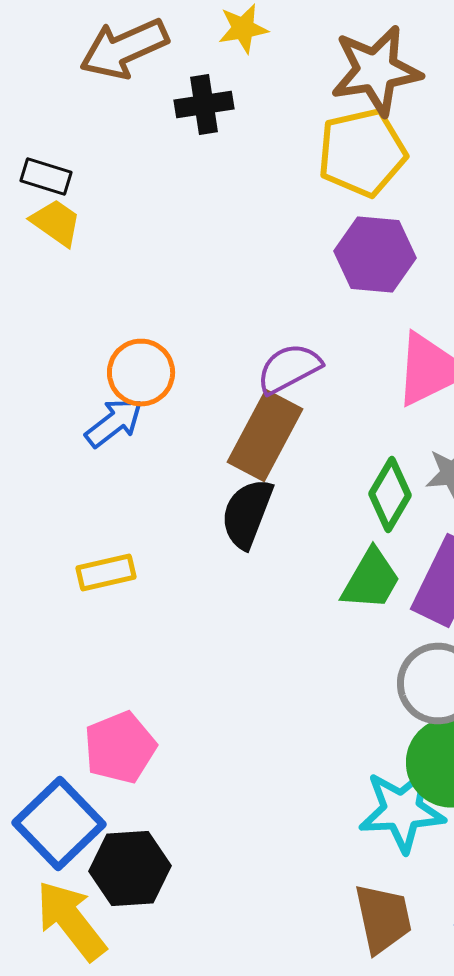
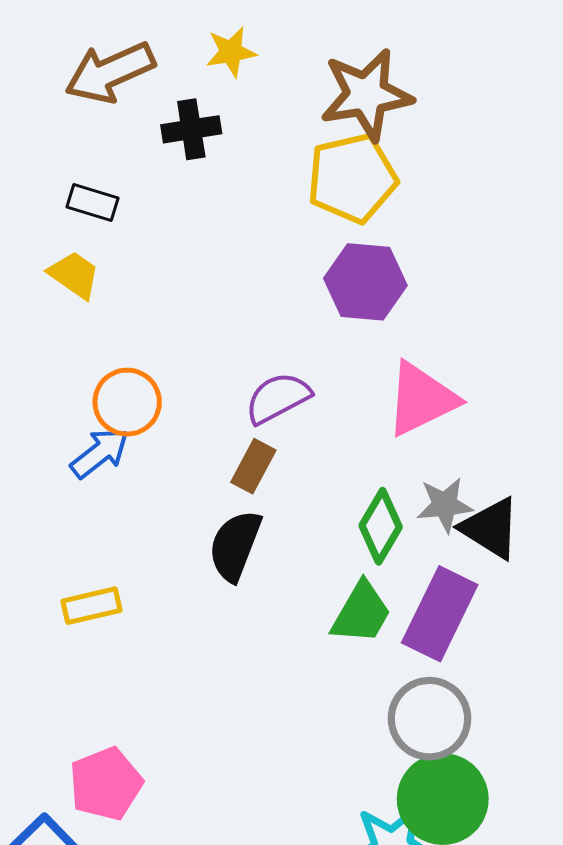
black rectangle: (46, 176) -> (93, 203), moved
yellow trapezoid: (56, 222) -> (74, 275), moved
brown rectangle: (265, 436) -> (253, 466), size x0.6

